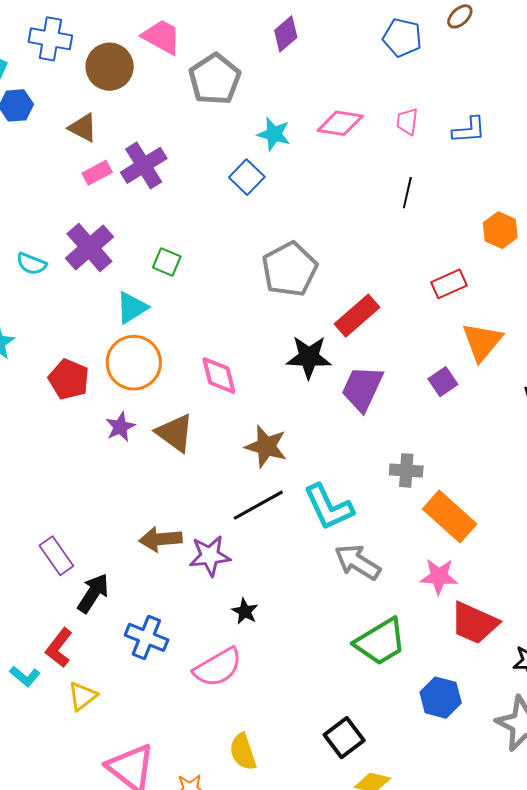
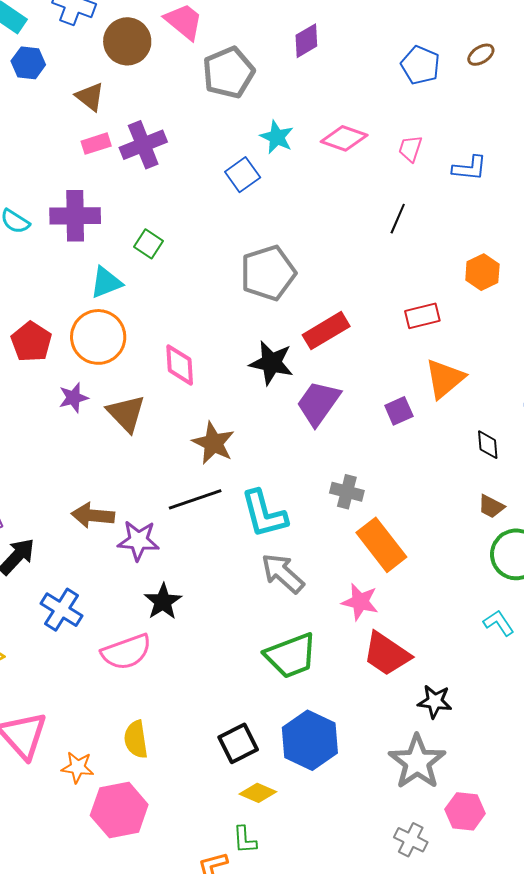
purple cross: (89, 248) -> (75, 216), turned 30
black star: (245, 611) -> (163, 602), size x1.4
blue hexagon: (441, 698) -> (310, 740), moved, size x1.4

